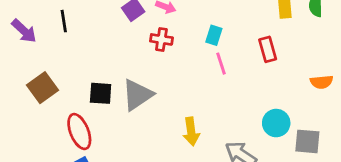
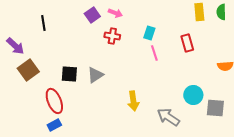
purple arrow: (24, 31) -> (15, 46), moved
gray triangle: (137, 95) -> (95, 75), size x0.7

